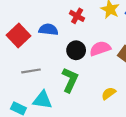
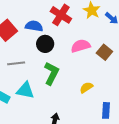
red cross: (77, 16) -> (61, 15), size x1.5
black circle: (76, 50) -> (45, 44), moved

